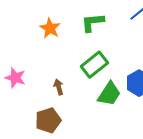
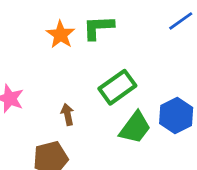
green L-shape: (93, 22) -> (98, 27), moved

